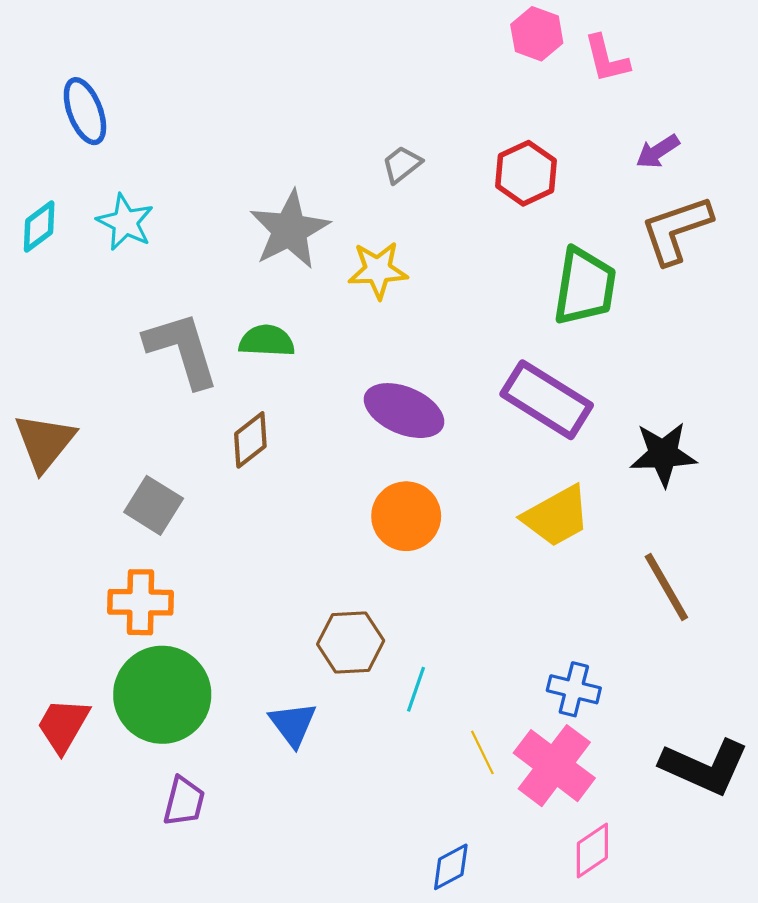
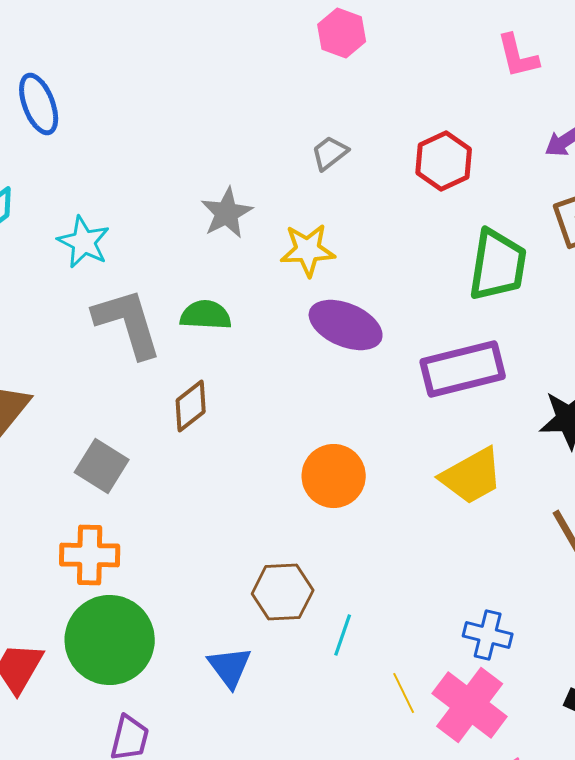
pink hexagon: (537, 34) -> (342, 33), moved
cyan star: (125, 222) -> (84, 242), moved
gray star: (290, 230) -> (227, 213), size x0.7
purple rectangle: (547, 400) -> (463, 369), turned -46
purple ellipse: (404, 411) -> (346, 325), moved

